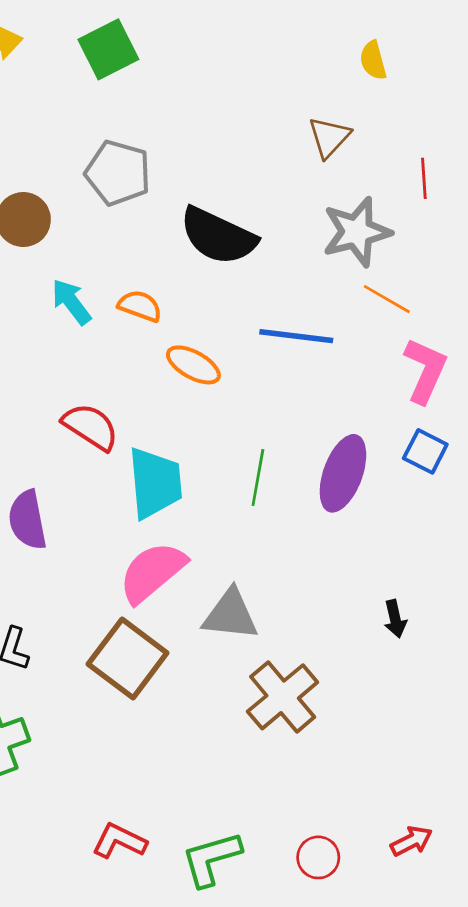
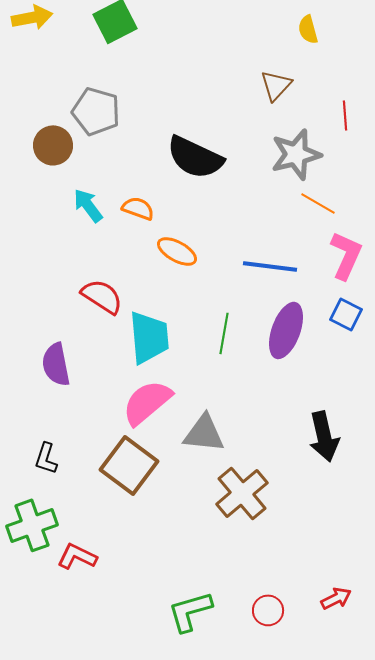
gray pentagon: (118, 173) -> (96, 111), moved
blue line: (296, 336) -> (270, 266), moved
black arrow: (395, 619) -> (324, 436), size x1.8
red L-shape: (119, 841) -> (77, 556), moved

